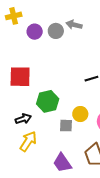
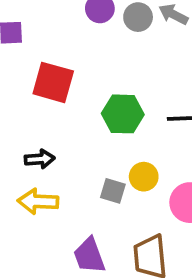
green hexagon: (48, 101) -> (123, 114), moved
yellow arrow: (28, 141) -> (38, 201), turned -135

